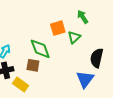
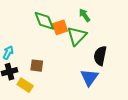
green triangle: (74, 37) -> (77, 36), size x1.5
green diamond: (40, 49) -> (44, 21), moved

